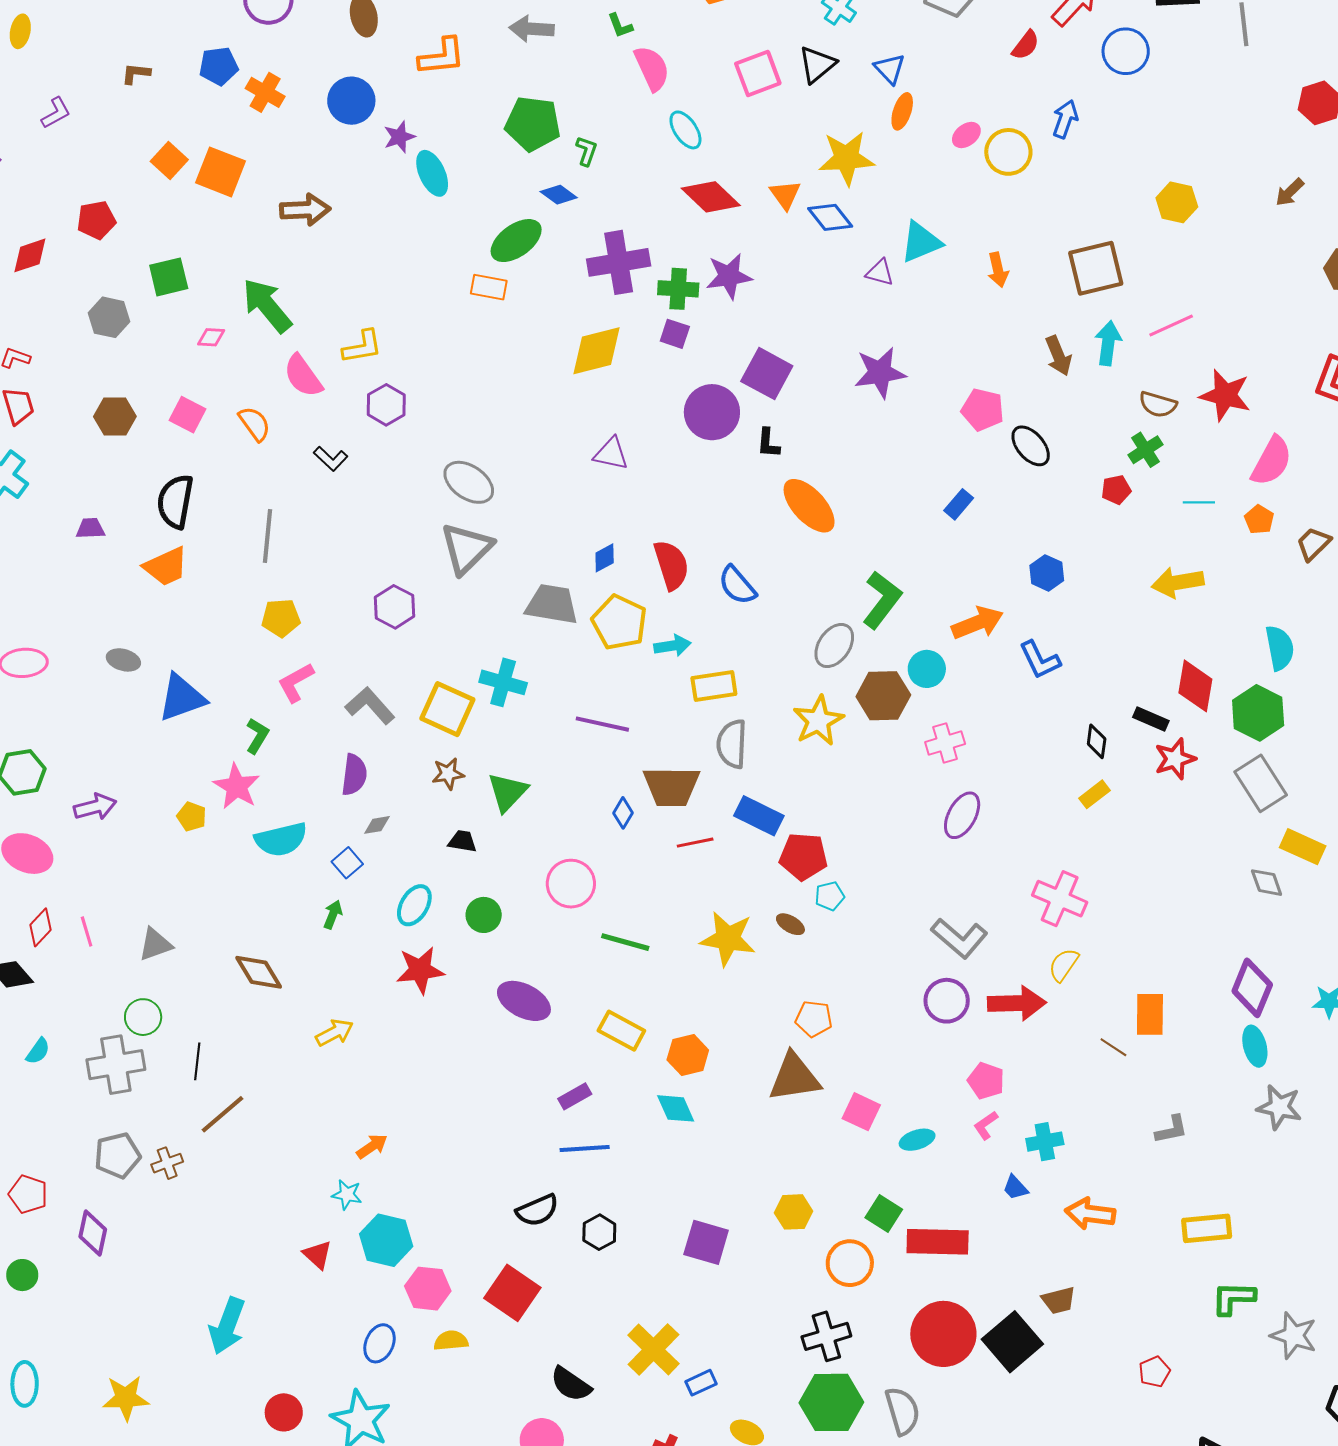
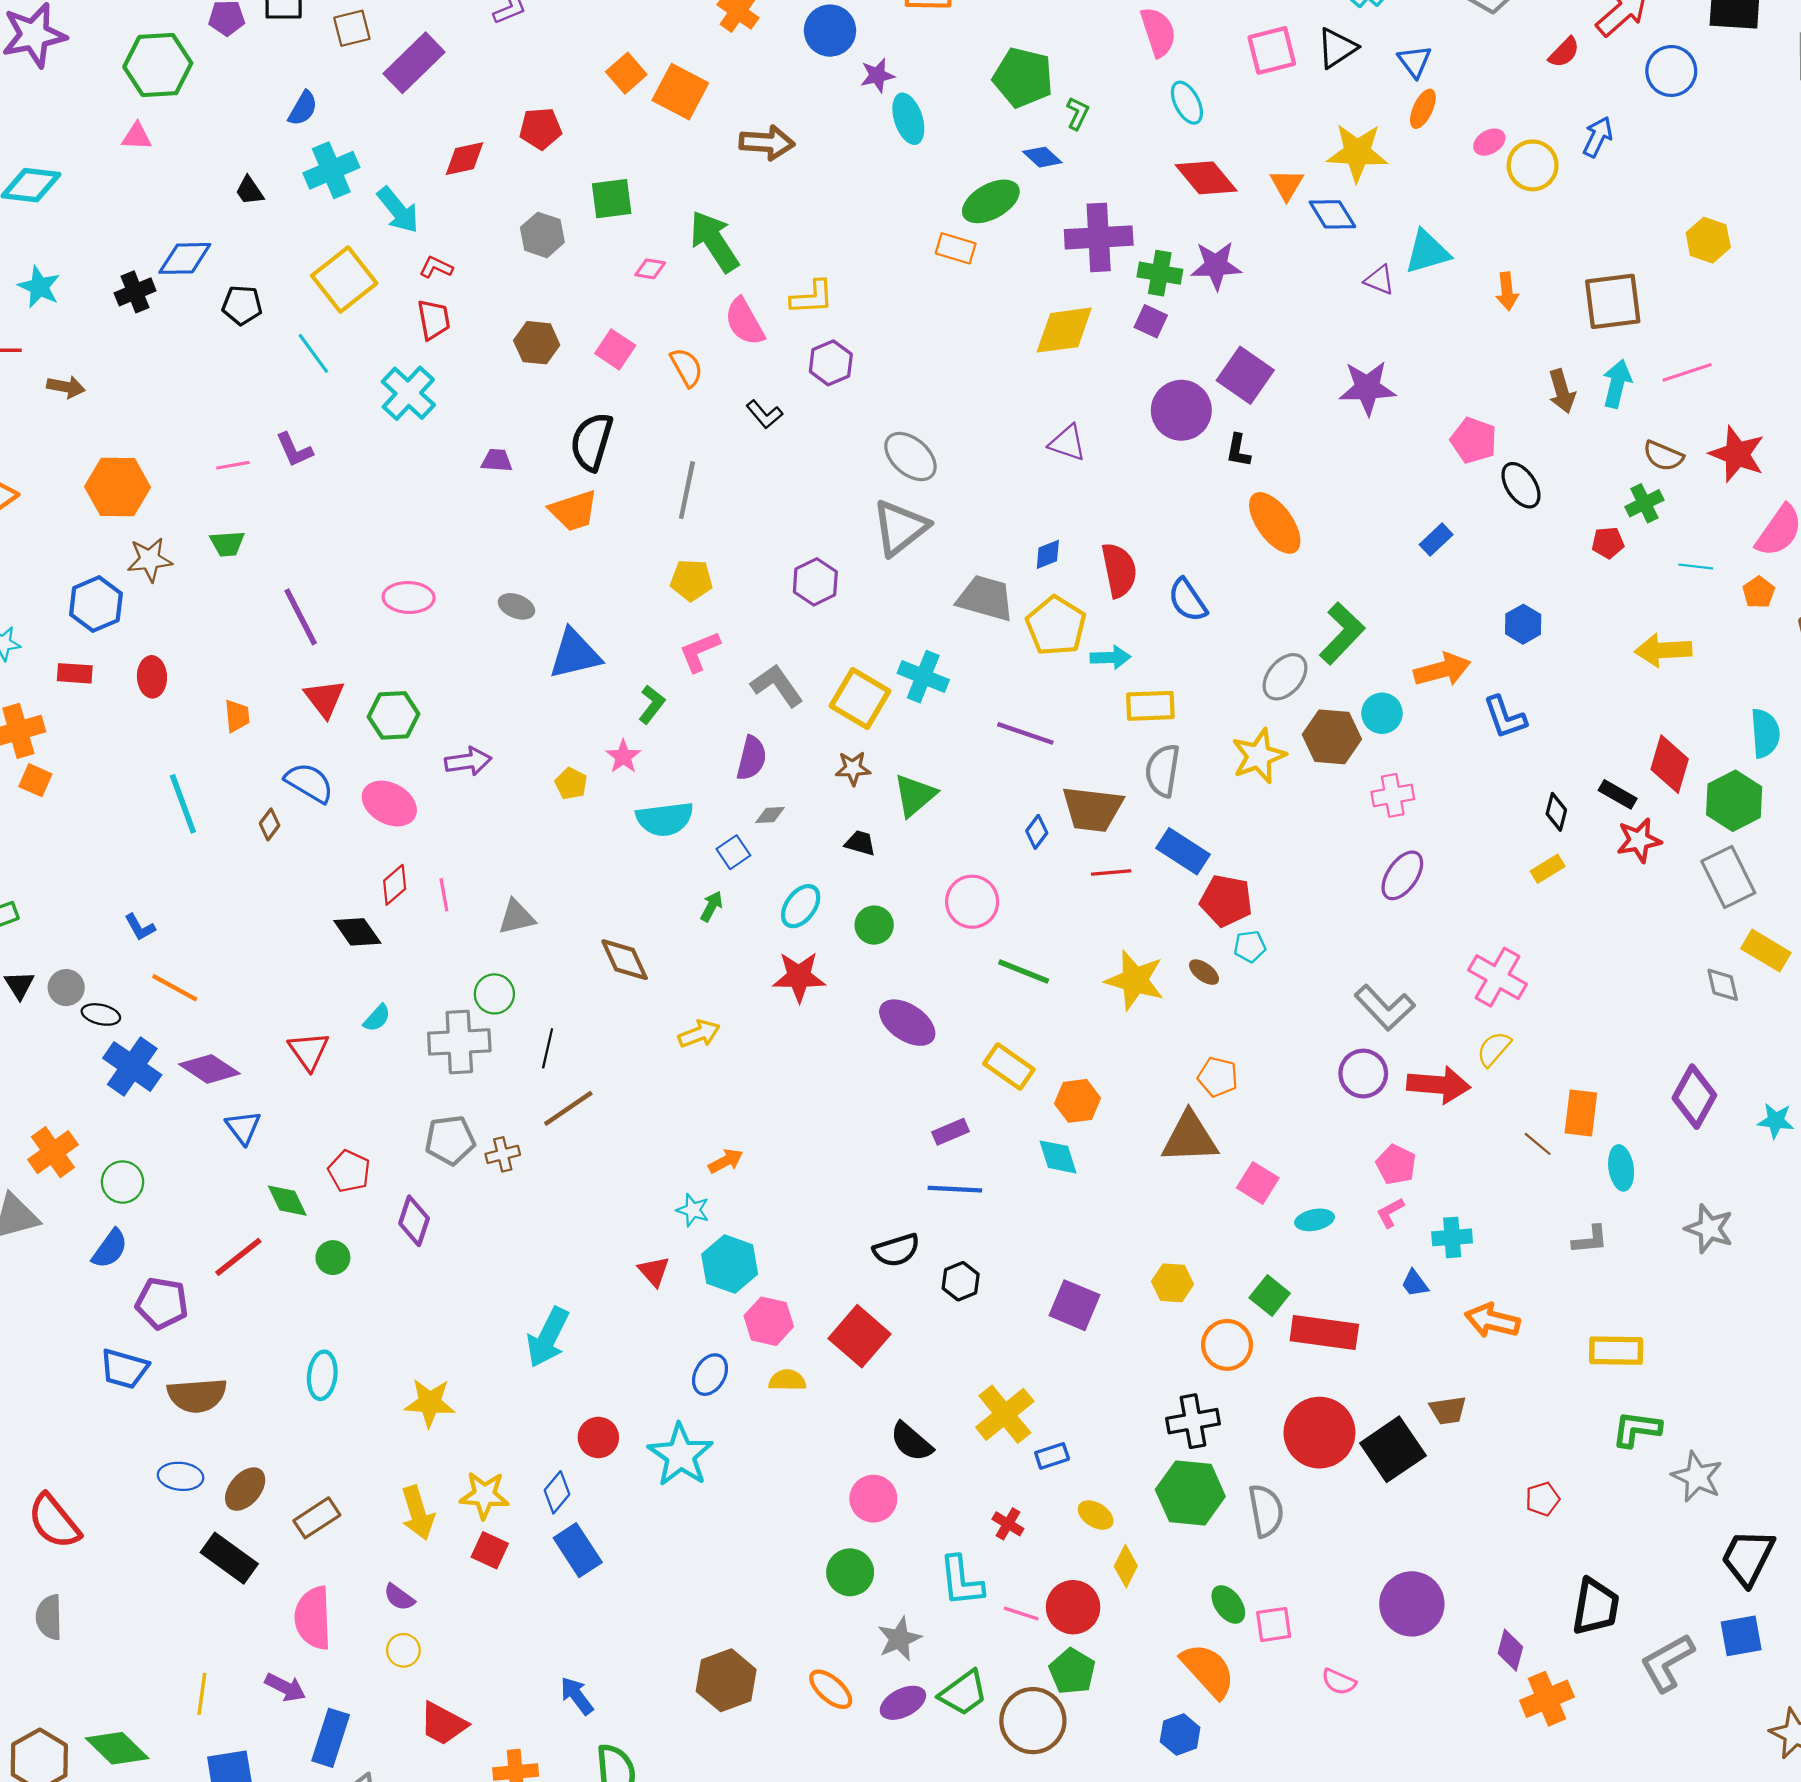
pink star: (237, 786) -> (623, 757), size x0.7
cyan ellipse: (1255, 1046) -> (1621, 1168), moved

